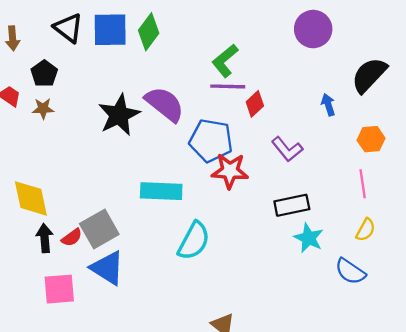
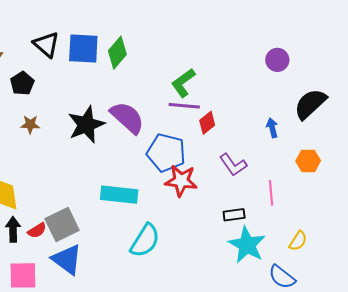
purple circle: (313, 29) -> (277, 60), moved, size x0.7
brown star: (43, 109) -> (30, 124), moved
pink line: (363, 184) -> (271, 193), moved
black rectangle: (292, 205) -> (234, 215), size x0.7
cyan star: (309, 238) -> (247, 245), size x1.4

